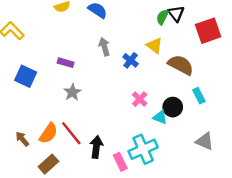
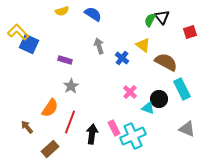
red square: (208, 31) -> (190, 32), size x0.6
blue square: (26, 76) -> (29, 44), moved
cyan rectangle: (199, 96) -> (182, 89), size x1.5
orange semicircle: (48, 133) -> (50, 108), moved
red line: (71, 133) -> (70, 122), turned 60
pink rectangle: (120, 162) -> (114, 128), moved

